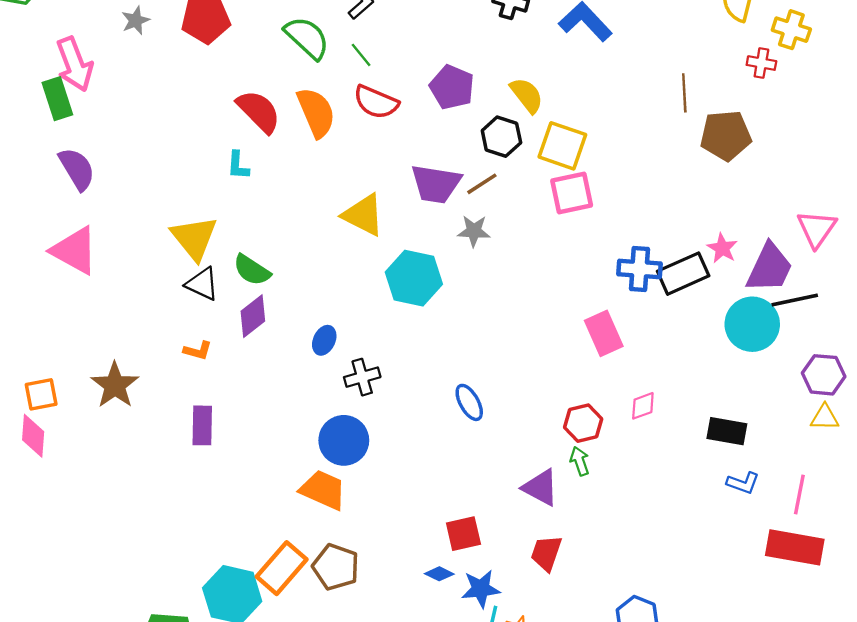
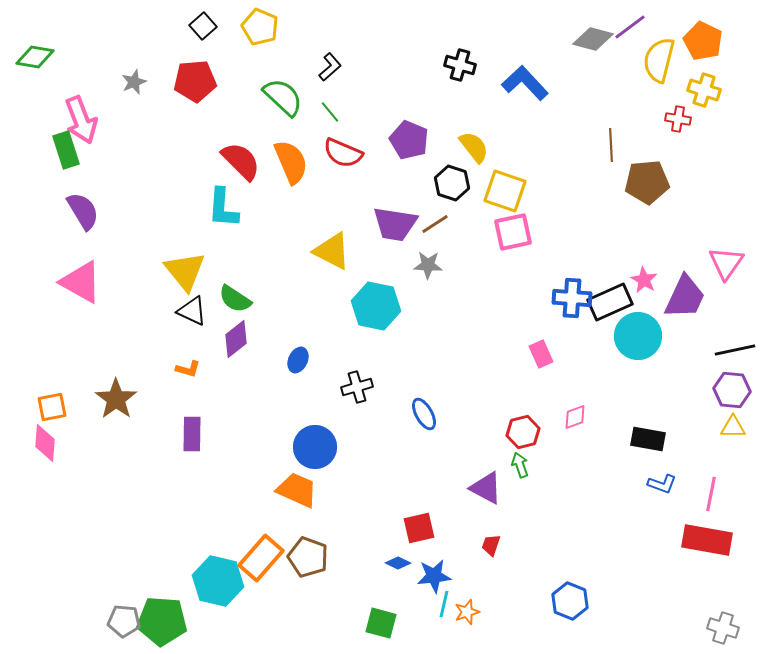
cyan L-shape: (238, 165) -> (223, 208), size x1.6
black line: (795, 300) -> (735, 350), moved
cyan circle: (752, 324) -> (638, 336), moved
pink rectangle: (604, 333) -> (541, 354), size x0.7
black cross: (362, 377) -> (357, 387), moved
red trapezoid: (546, 553) -> (491, 545), size x0.7

